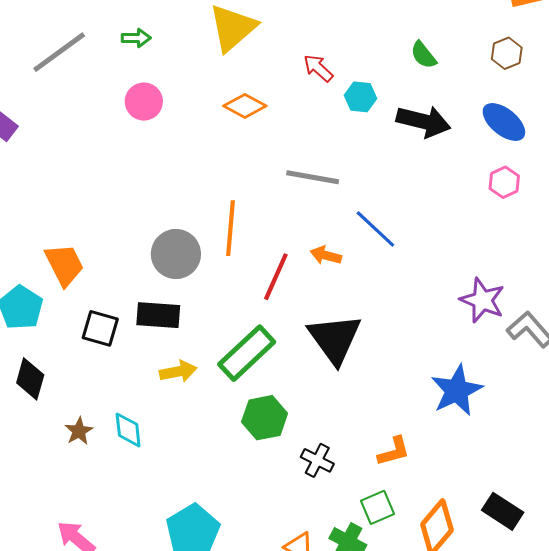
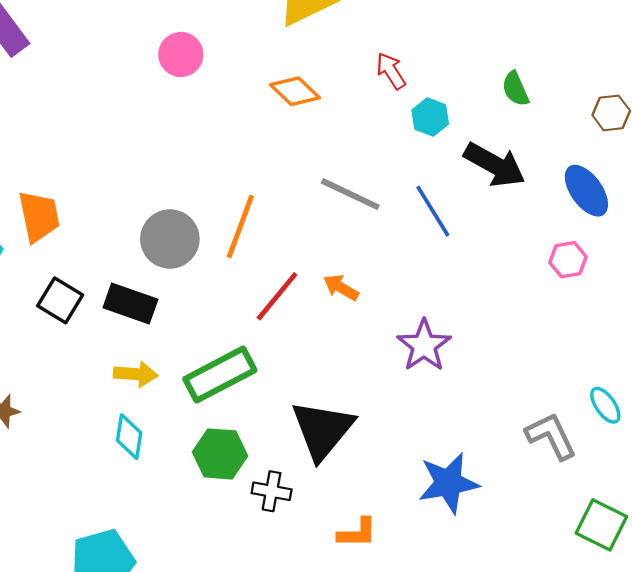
blue line: (375, 229) -> (433, 211), moved
purple star: (482, 300) -> (424, 346), moved
black triangle: (335, 339) -> (323, 430), moved
cyan diamond: (128, 430) -> (129, 437), moved
black cross: (317, 460) -> (272, 491), moved, turned -32

